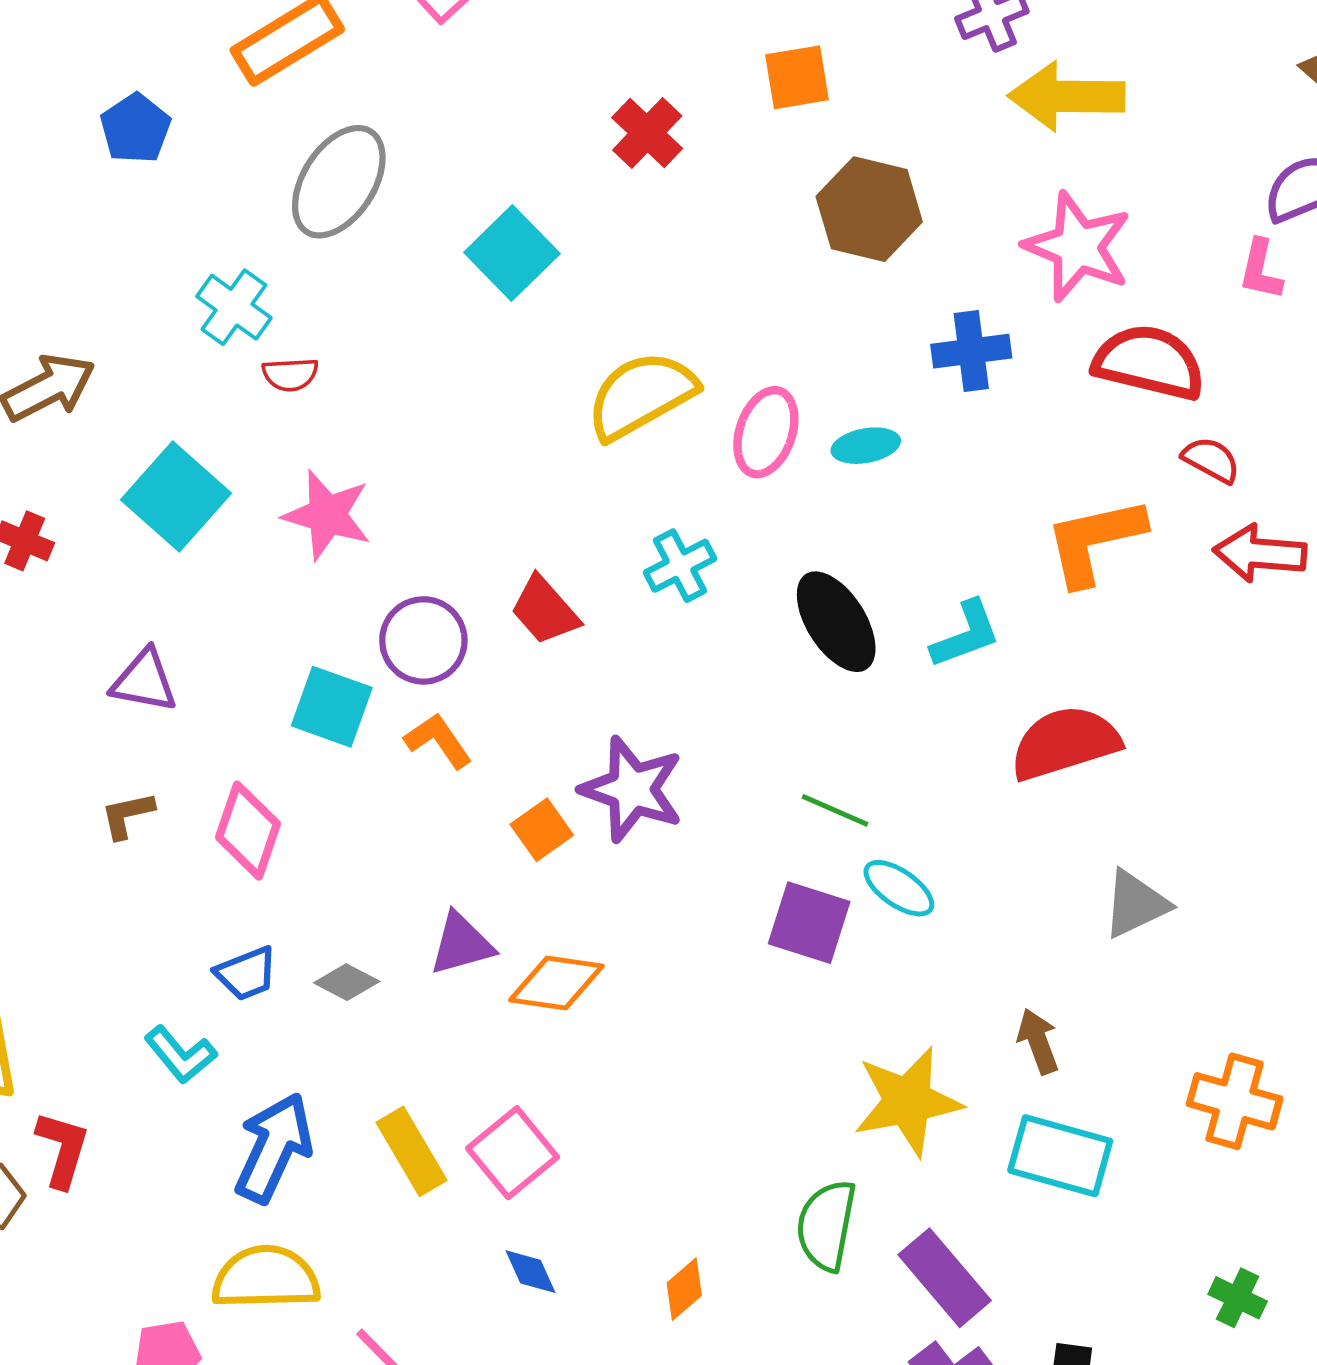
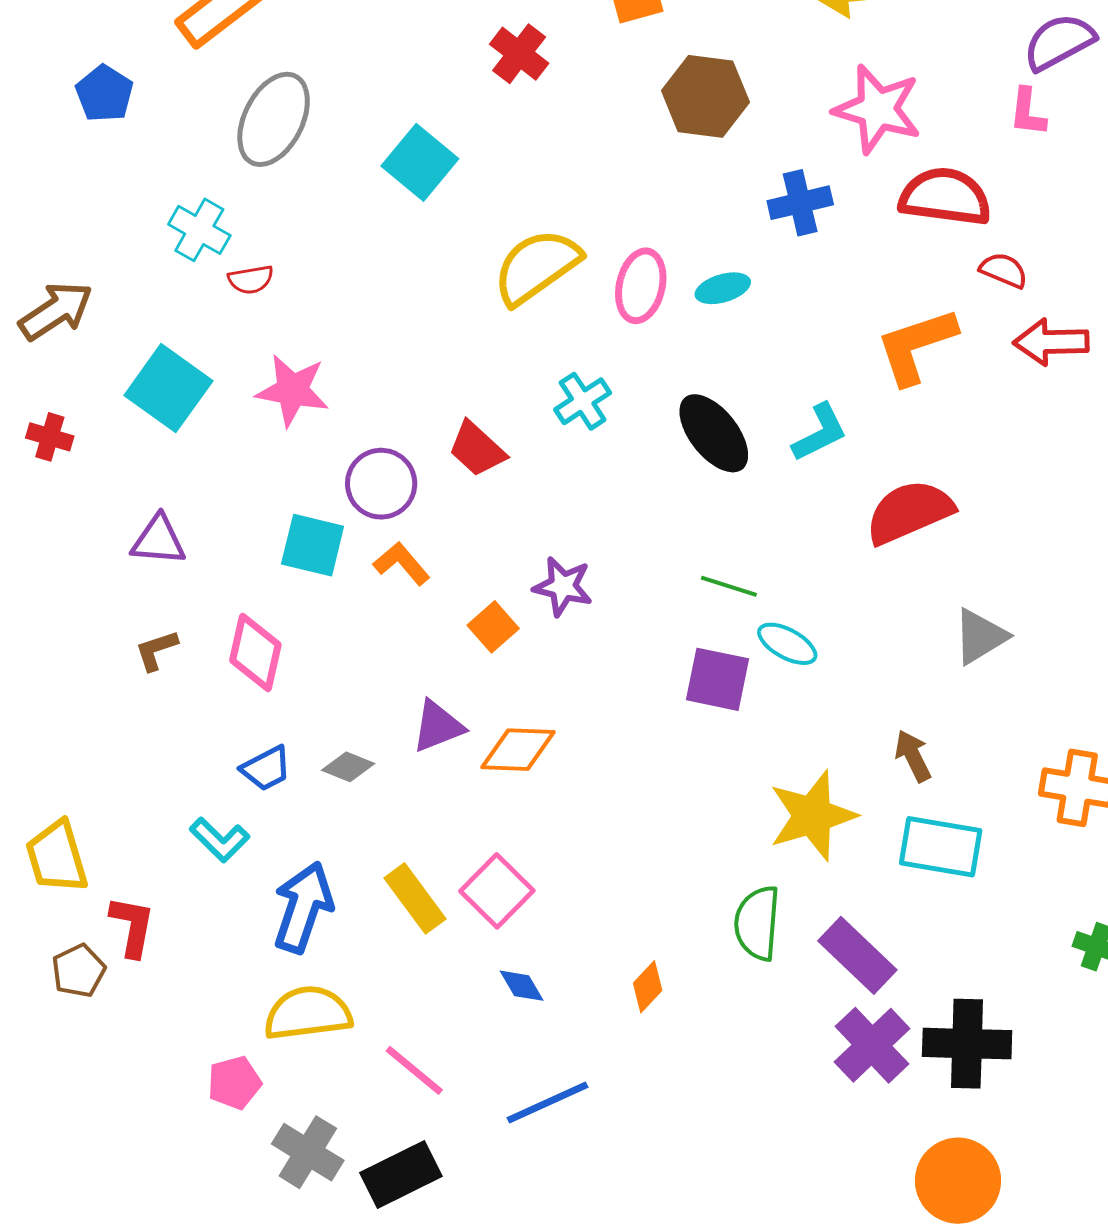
purple star: (632, 789) -> (563, 586), size x0.7

